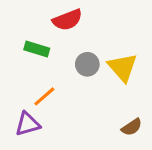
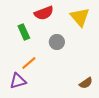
green rectangle: (37, 49) -> (24, 32), turned 49
yellow triangle: (123, 67) -> (80, 17), moved

